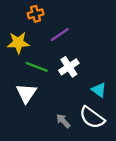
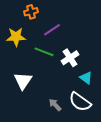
green line: (37, 67) -> (44, 52), moved
white cross: (69, 67) -> (70, 58), moved

